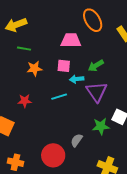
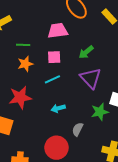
green line: (24, 49) -> (23, 45), moved
cyan arrow: (77, 79) -> (58, 108), moved
cyan line: (59, 97) -> (52, 79), moved
red star: (25, 101) -> (20, 97), size x1.6

